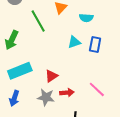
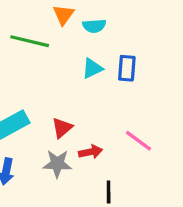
cyan semicircle: (86, 18) -> (94, 26), moved
green line: (38, 21) -> (30, 41), turned -40

